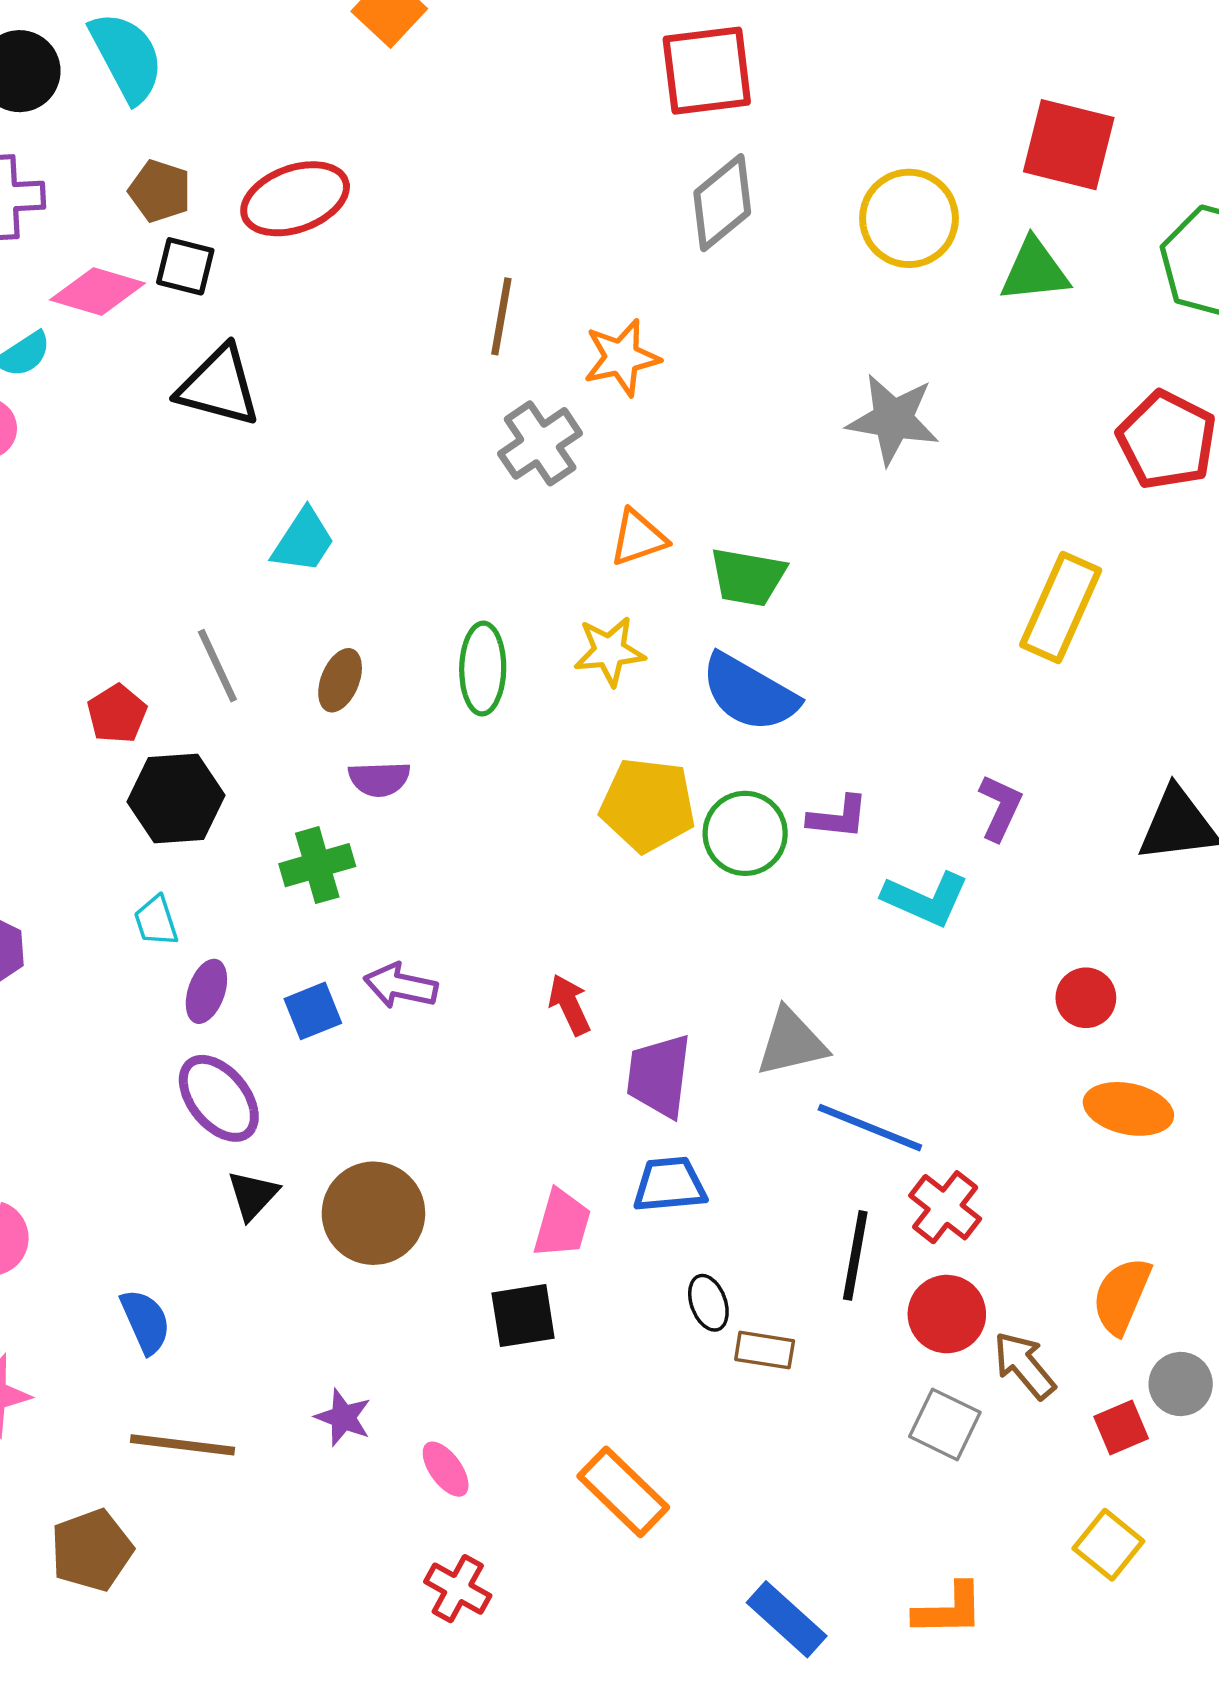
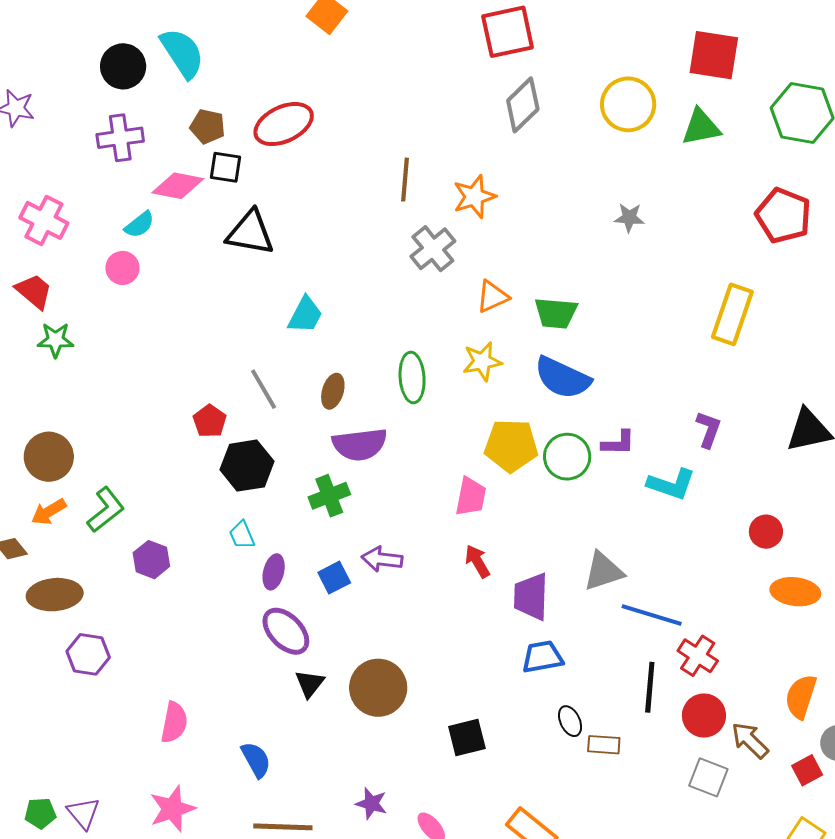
gray star: (893, 419) -> (629, 218), size x0.6
purple semicircle: (379, 779) -> (360, 444), size x1.6
pink trapezoid: (562, 1224) -> (471, 497), moved

